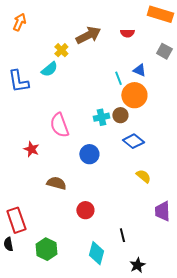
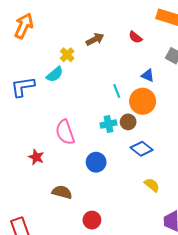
orange arrow: (19, 22) -> (24, 26), size x1.4
red semicircle: (127, 33) -> (135, 37), turned 40
brown arrow: (88, 35) -> (95, 39), size x0.7
cyan line: (118, 78) -> (117, 91), moved
blue L-shape: (18, 81) -> (23, 87), turned 90

